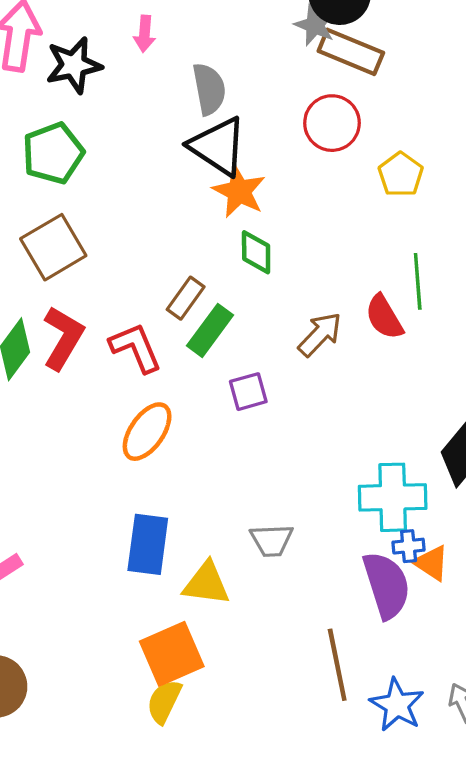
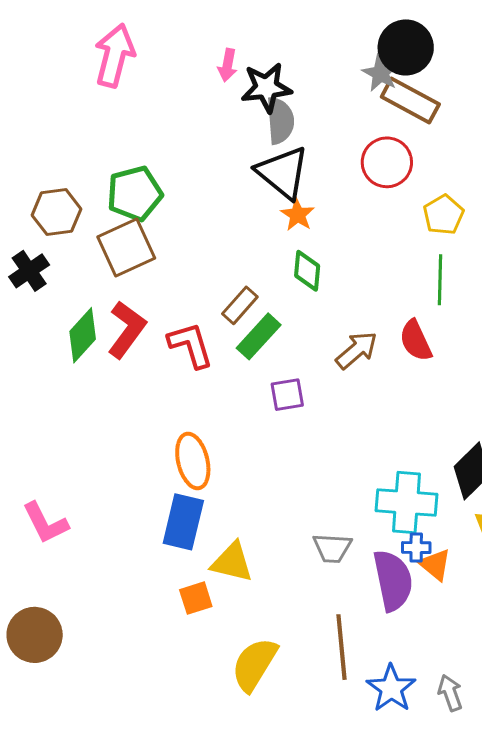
black star: (74, 65) -> (266, 88), moved
green pentagon: (53, 153) -> (135, 194), moved
orange star: (239, 191) -> (298, 215), size x0.7
green line: (418, 281) -> (440, 280), moved
orange ellipse: (147, 432) -> (193, 461), moved, turned -54
gray trapezoid: (272, 540) -> (332, 548), moved
orange square: (172, 654) -> (196, 598), moved, size x0.6
yellow semicircle: (164, 702) -> (254, 664), moved, size x1.4

